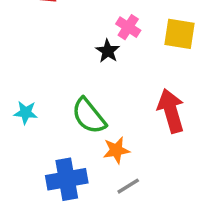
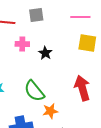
pink cross: (128, 27) -> (22, 44), moved, turned -32

